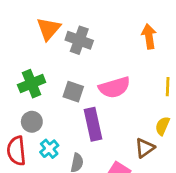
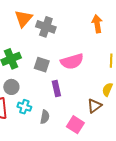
purple rectangle: (93, 124) -> (56, 89), size x0.7
cyan cross: (49, 149) -> (24, 107), turned -32

